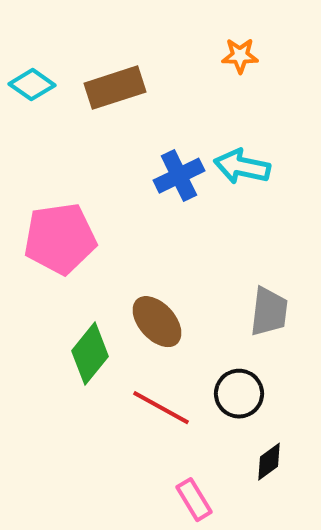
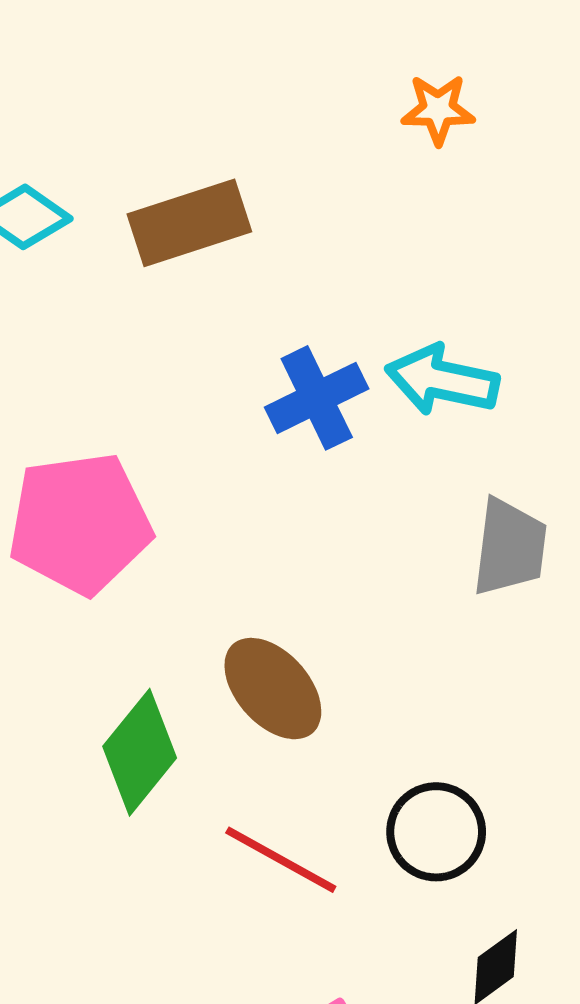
orange star: (240, 56) -> (438, 109), moved
gray trapezoid: (269, 312) -> (510, 547), moved

